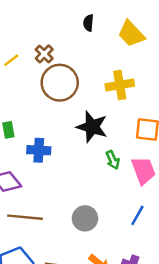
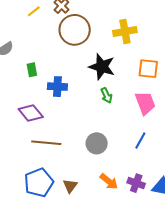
green arrow: (113, 160) -> (106, 95), moved

